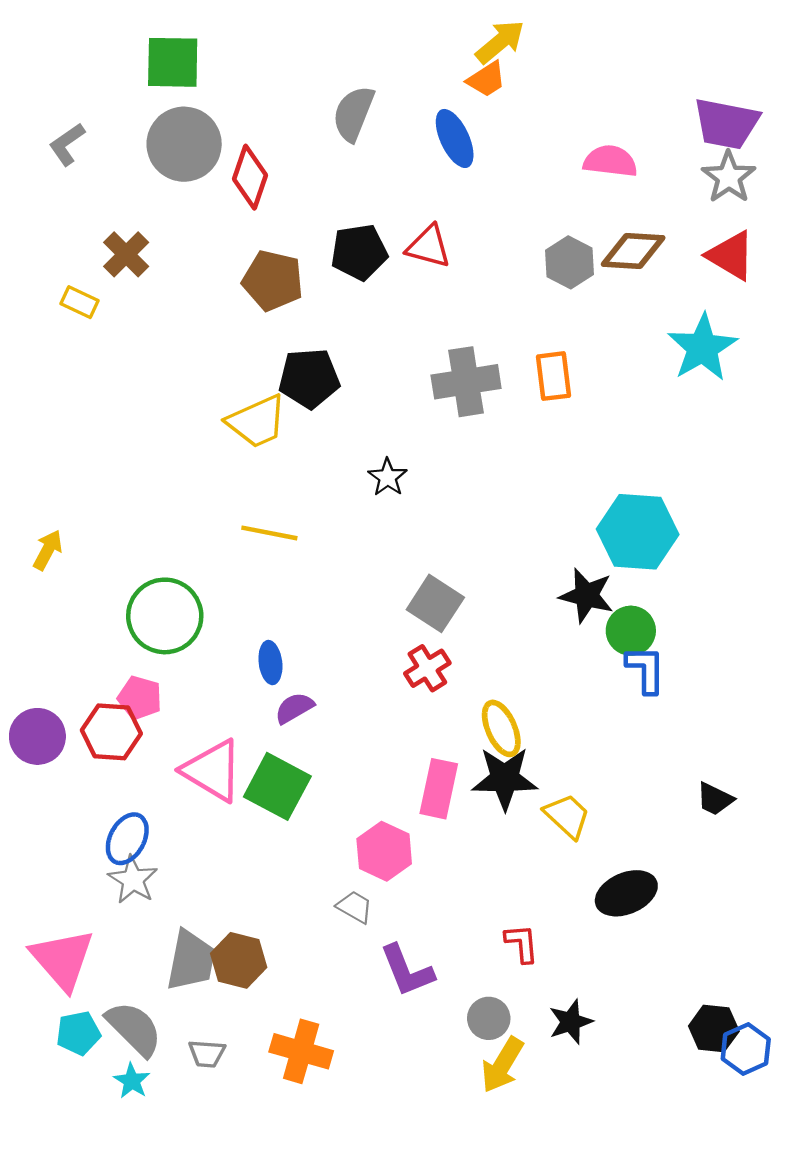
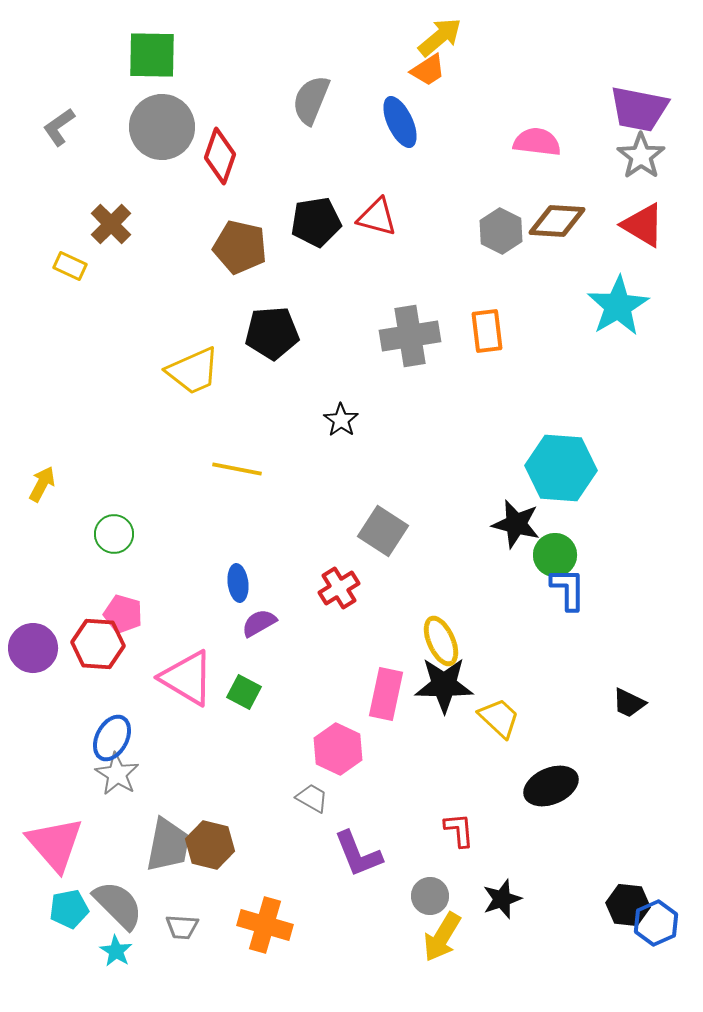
yellow trapezoid: (257, 422) -> (193, 371), moved
green circle: (165, 616) -> (114, 534), moved, size x0.6
red cross: (427, 668) -> (339, 588), moved
green square: (277, 786) -> (244, 692), size x0.6

